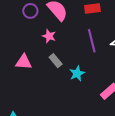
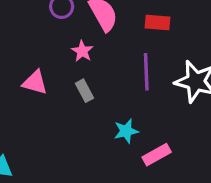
cyan star: (77, 73) -> (126, 131), moved

